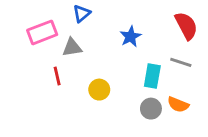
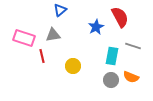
red semicircle: (186, 26) -> (120, 17), moved
pink rectangle: (42, 32) -> (24, 38), moved, turned 40

